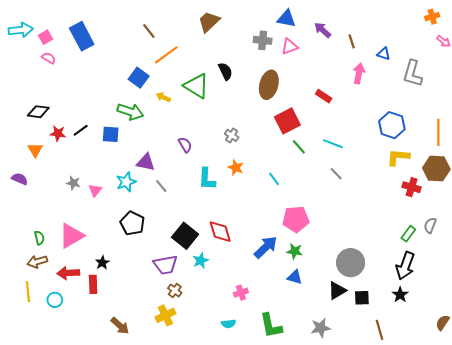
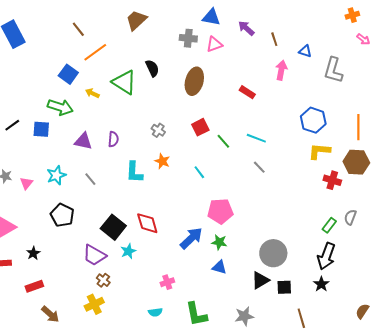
red square: (287, 121) -> (200, 127), moved, size x0.7
purple semicircle: (185, 145) -> (113, 139), turned 35
purple triangle: (146, 162) -> (83, 141), moved
purple trapezoid: (165, 265) -> (94, 255), turned 40
red rectangle: (93, 284) -> (34, 286), moved, turned 72

